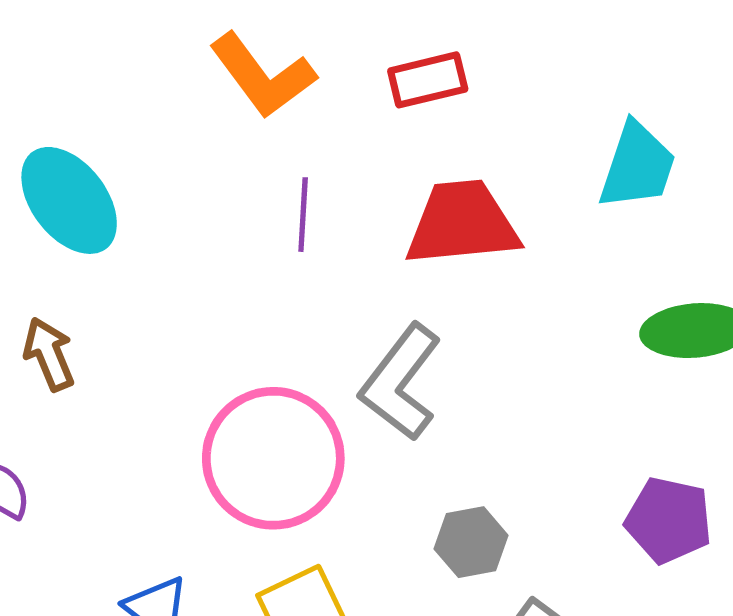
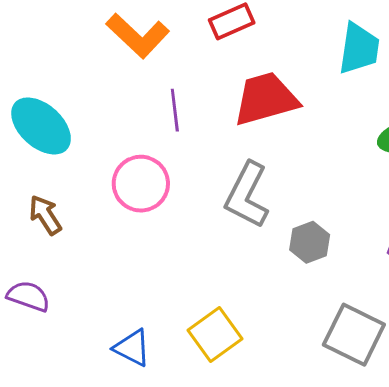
pink circle: (273, 458) -> (141, 184), moved, size x0.7
gray hexagon: (471, 542) -> (310, 242), moved

